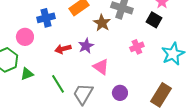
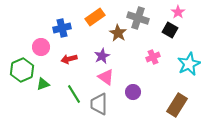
red arrow: (63, 49) -> (69, 59), moved
pink triangle: (101, 67) -> (106, 77), moved
purple circle: (120, 93) -> (133, 92), moved
gray trapezoid: (83, 94) -> (99, 104), turned -30

